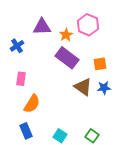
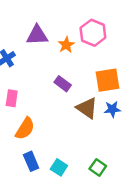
purple rectangle: (67, 58) -> (63, 84), moved, size x0.6
orange square: (100, 64) -> (108, 80), size x1.5
blue rectangle: (26, 131) -> (31, 161), moved

